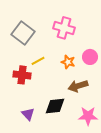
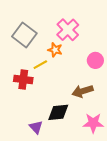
pink cross: (64, 28) -> (68, 30), turned 30
orange star: (68, 62) -> (55, 50), moved
purple triangle: (28, 114) -> (36, 127), moved

